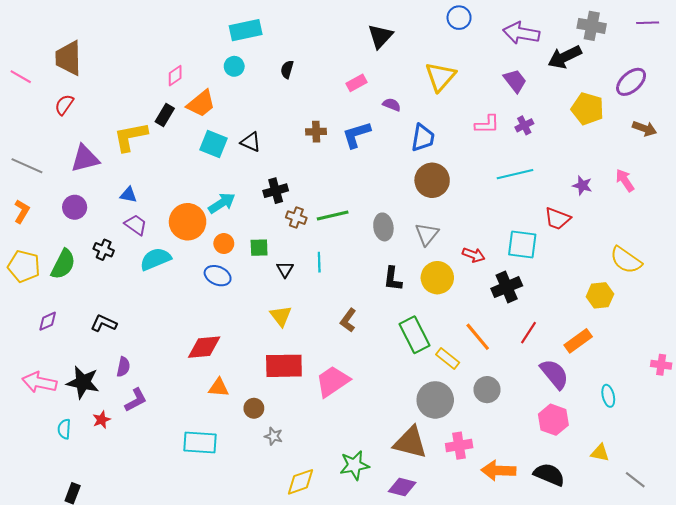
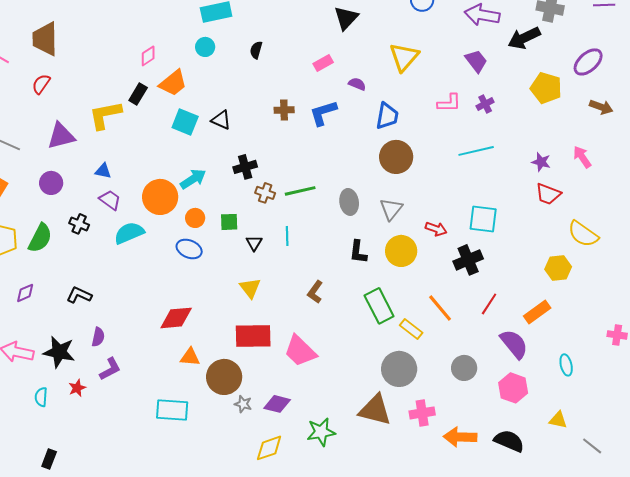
red trapezoid: (557, 219) -> (548, 194), moved
pink trapezoid: (333, 381) -> (300, 351), turned -102
gray circle: (487, 390) -> (464, 368), moved
brown circle: (254, 408) -> (224, 377), size x1.8
purple diamond: (402, 487) -> (277, 404), moved

